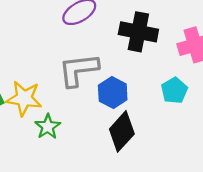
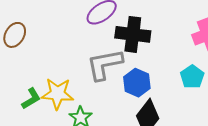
black cross: (138, 32) -> (133, 34), moved

